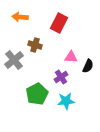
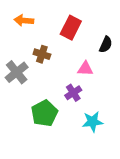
black semicircle: (88, 66) -> (106, 45), moved
cyan star: (66, 101) -> (93, 122), moved

